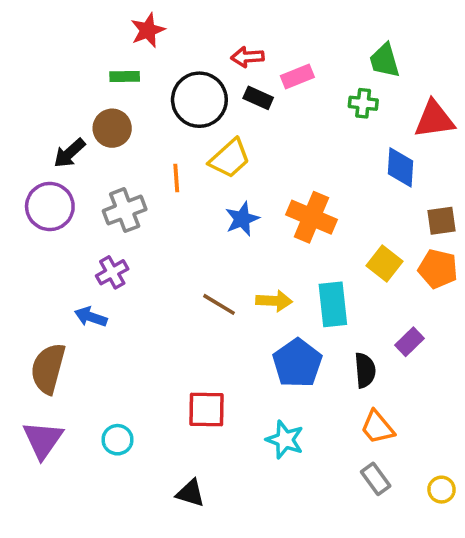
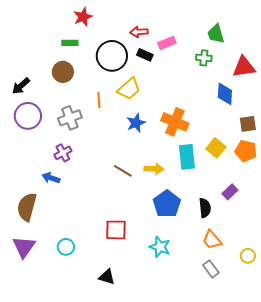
black arrow: (69, 153) -> (21, 86), moved
cyan rectangle: (333, 304) -> (187, 157), moved
yellow circle: (441, 490) -> (248, 256), moved

